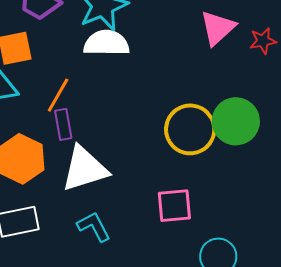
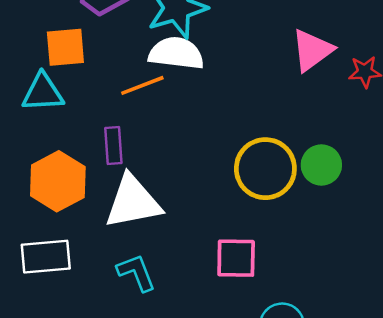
orange line: (58, 95) -> (142, 85), moved, turned 33
green circle: (236, 121) -> (321, 165), size x0.7

